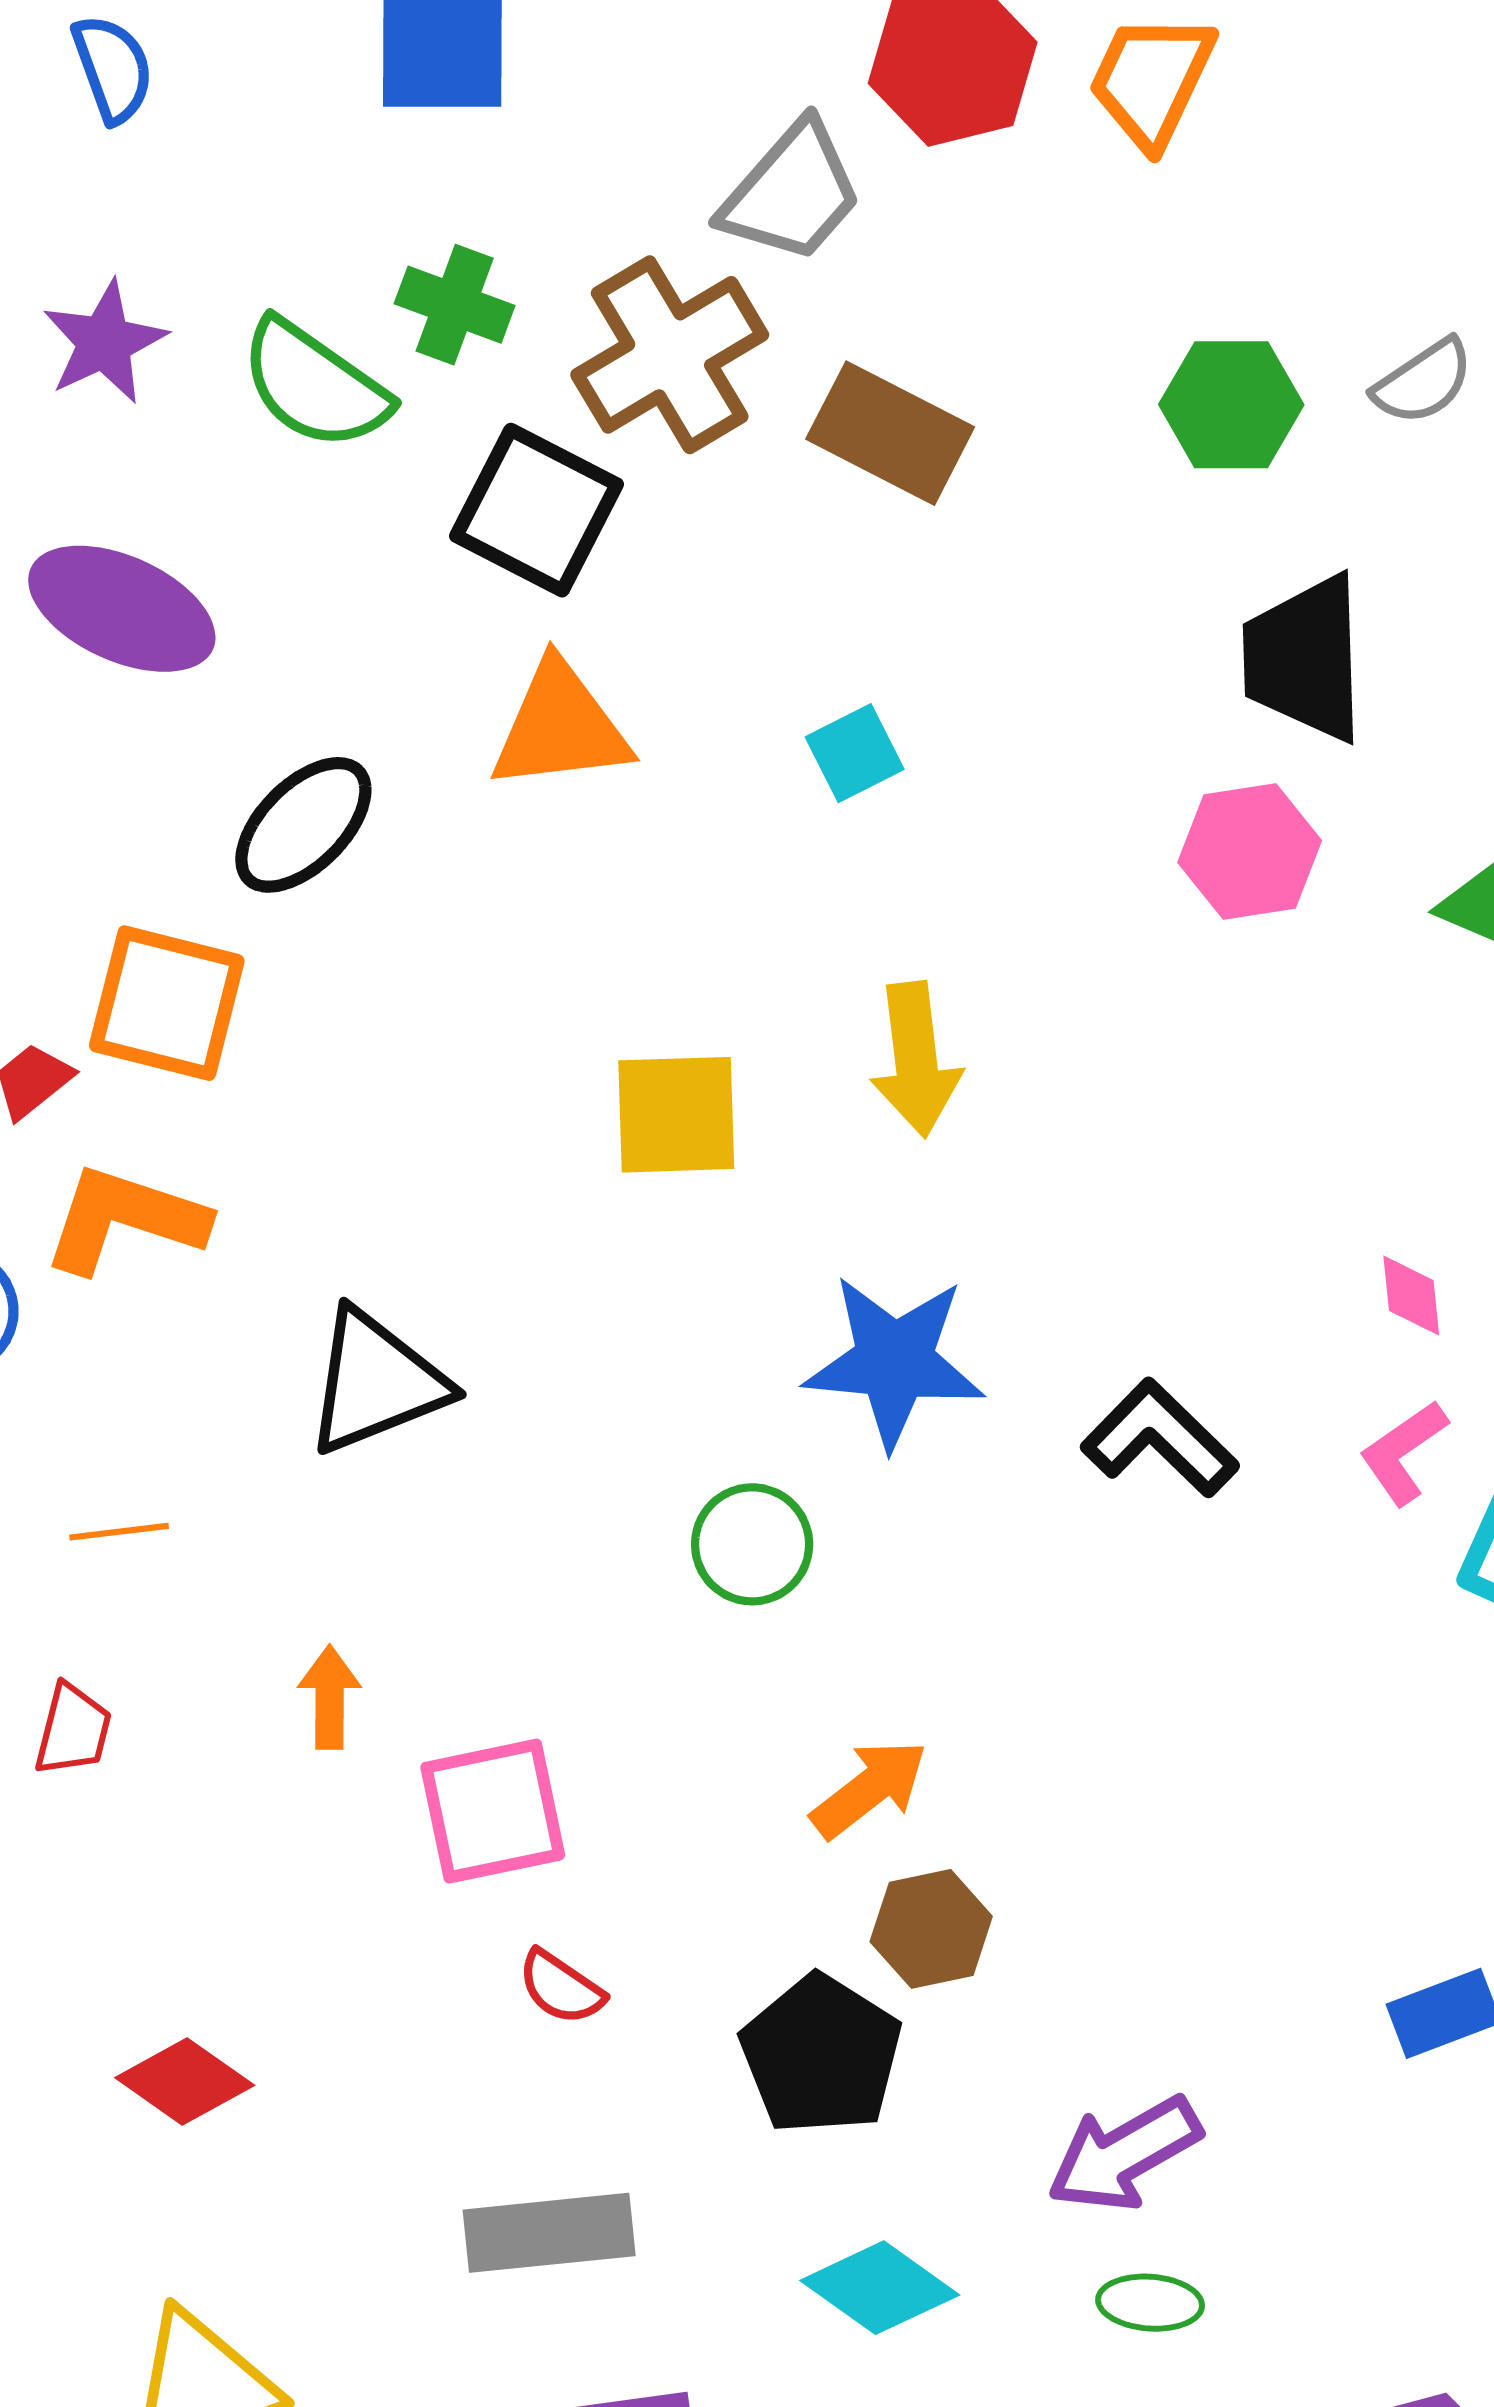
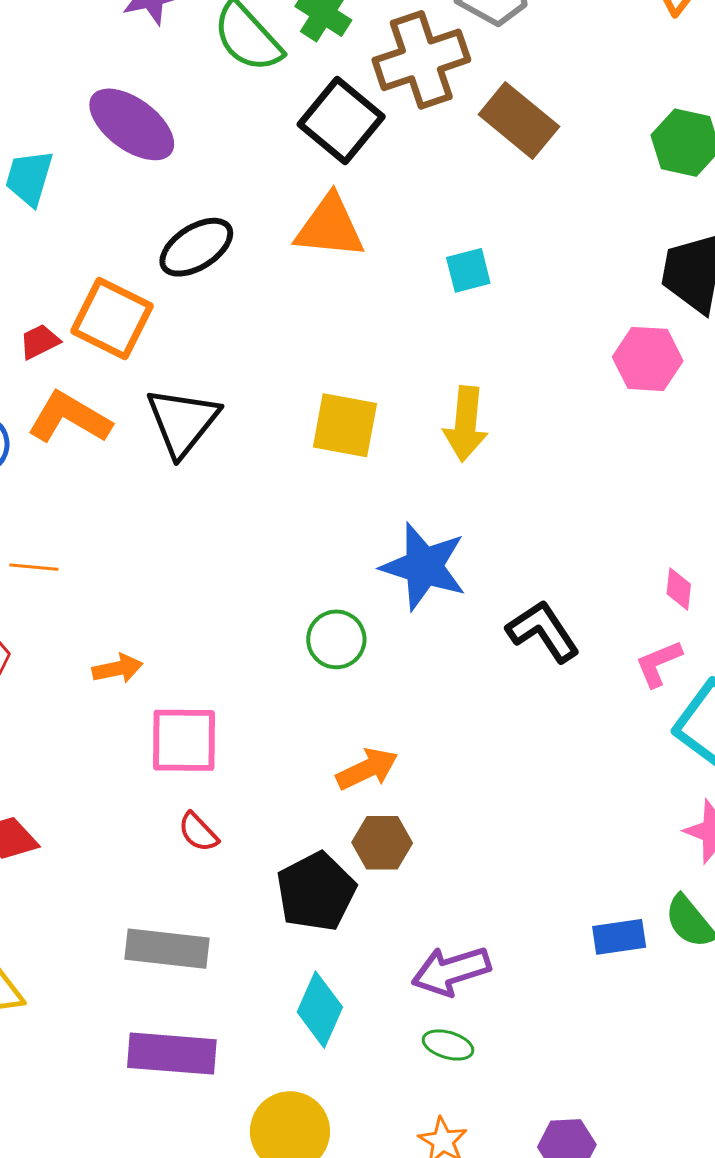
black triangle: (376, 1382) -> (183, 422), moved, turned -42
orange arrow: (330, 1697) -> (118, 669), turned 66
cyan diamond: (880, 2288) -> (320, 1010), turned 66

